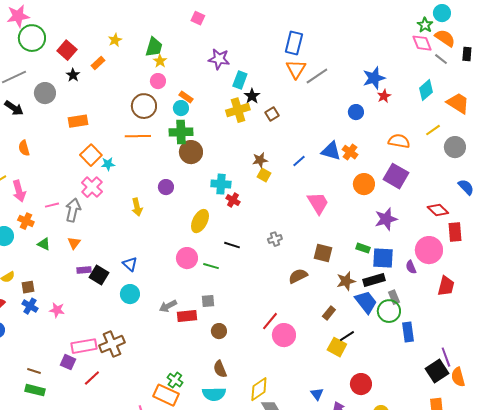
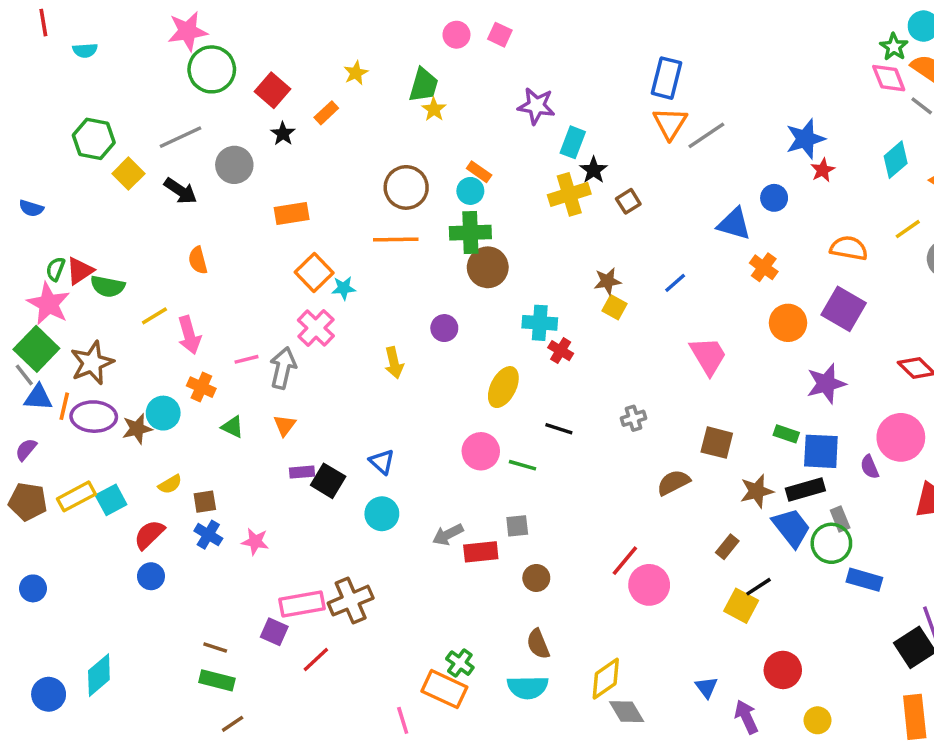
pink circle: (158, 81) -> (456, 35), moved
blue triangle: (331, 151) -> (734, 224), moved
blue rectangle: (408, 332) -> (864, 580), turned -66

